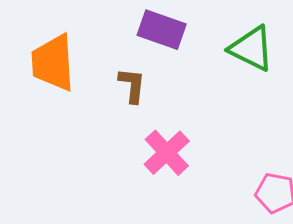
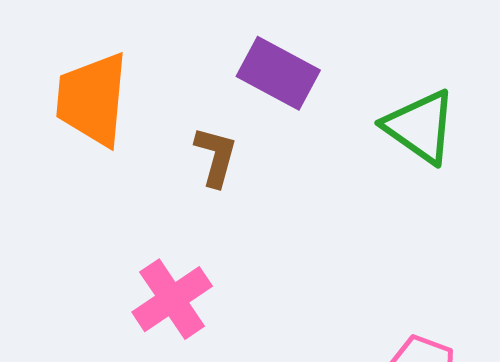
pink cross: (167, 153) -> (172, 299), moved

